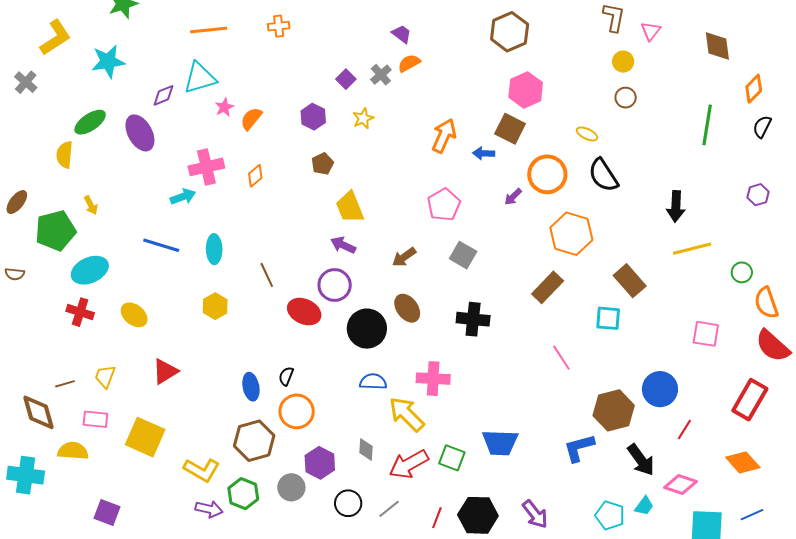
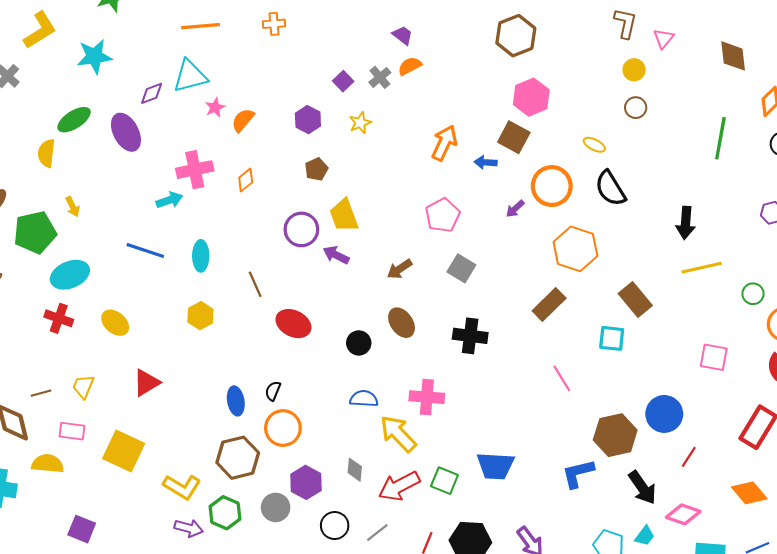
purple circle: (335, 285) -> (301, 229), moved
black circle: (367, 329) -> (359, 343), size x0.6

